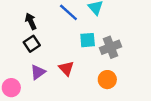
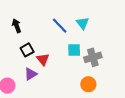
black arrow: (31, 21) -> (17, 26), moved
red triangle: (66, 68) -> (43, 59), moved

